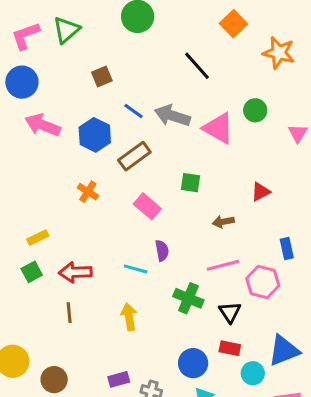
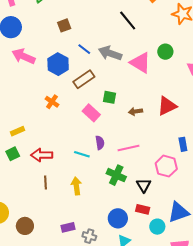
green square: (190, 183) -> (110, 97), moved
red triangle: (261, 192) -> (167, 106), size x1.5
brown arrow: (223, 222) -> (135, 111), moved
pink line: (223, 265) -> (129, 148), moved
brown line: (69, 313) -> (45, 182), moved

